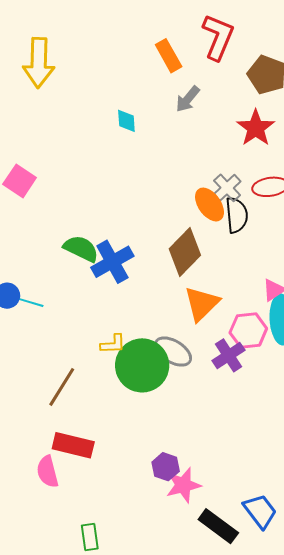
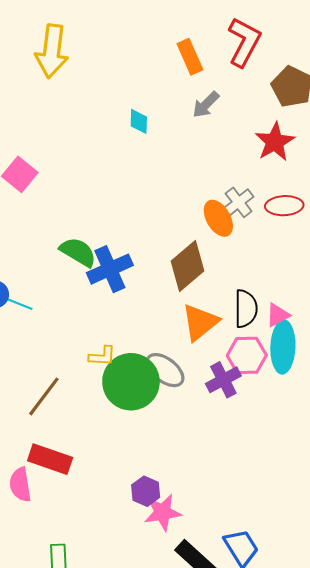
black semicircle: (237, 215) -> (246, 309), moved

